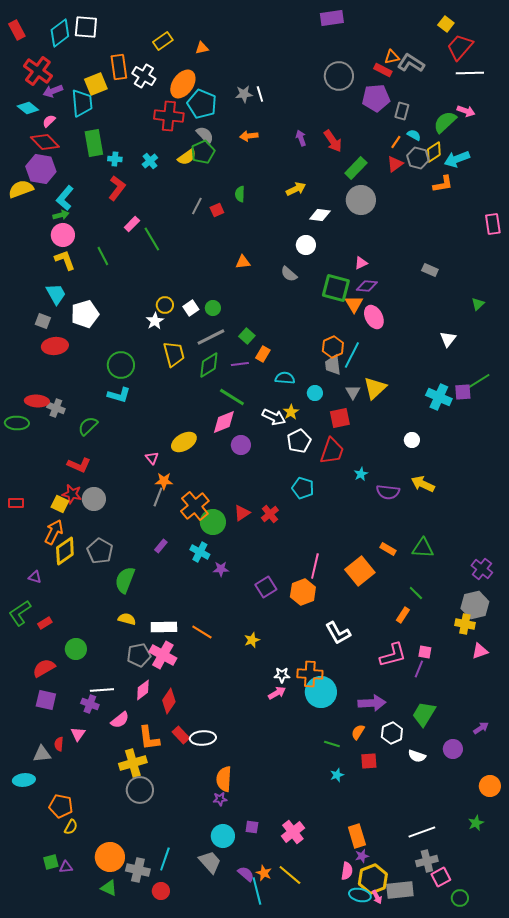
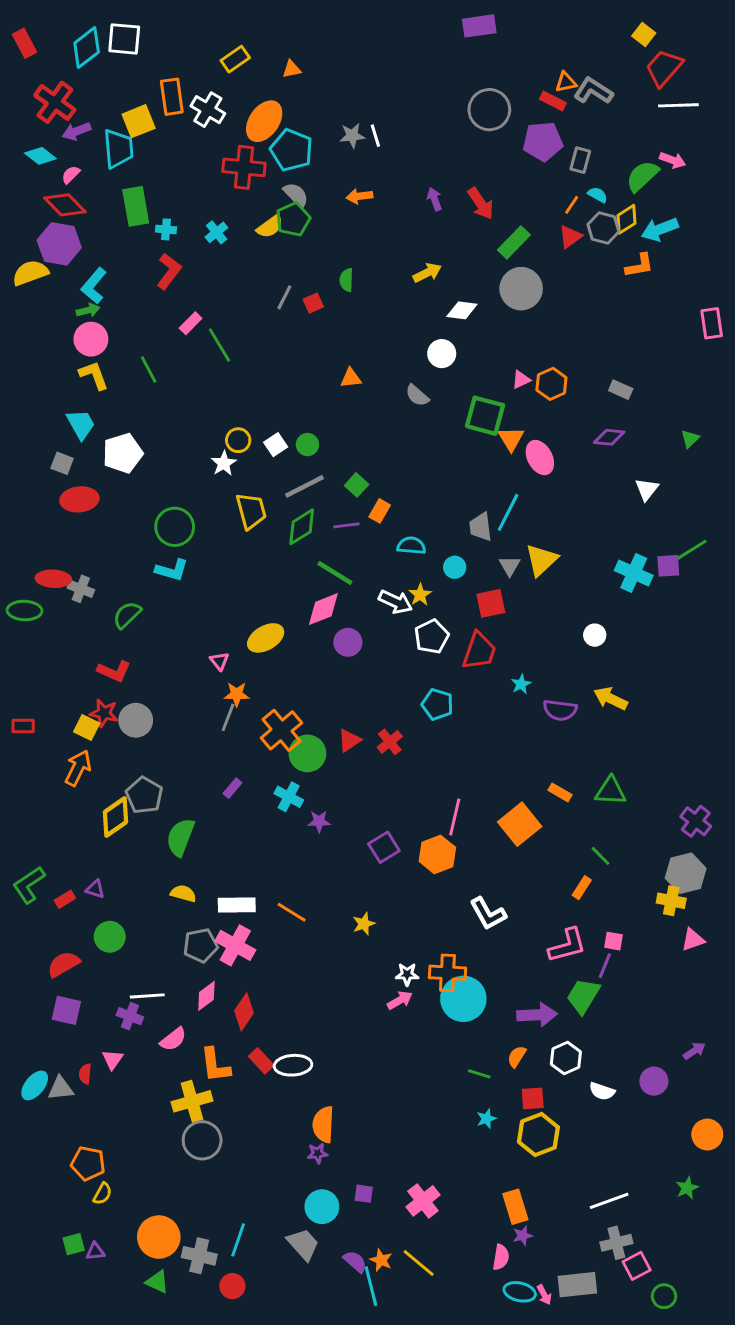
purple diamond: (367, 286) -> (609, 437), moved
orange hexagon: (333, 347) -> (551, 384), moved
yellow diamond: (65, 551) -> (115, 817), moved
purple triangle: (35, 577) -> (95, 889), moved
green trapezoid: (424, 714) -> (583, 996), moved
cyan ellipse: (24, 780) -> (35, 1085), moved, turned -45
yellow hexagon: (373, 879) -> (538, 1135), moved

